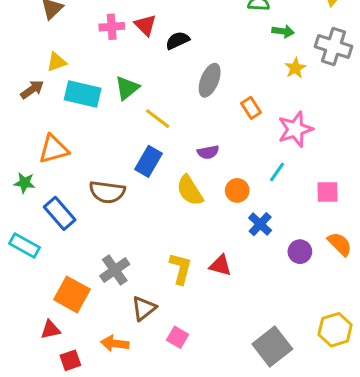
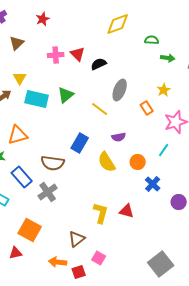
yellow triangle: (57, 62) -> (20, 78), turned -40
yellow star: (295, 68) -> (164, 90), moved
yellow line: (158, 119) -> (100, 109), moved
gray cross: (115, 270) -> (48, 192), moved
red square: (70, 360) -> (79, 272), moved

